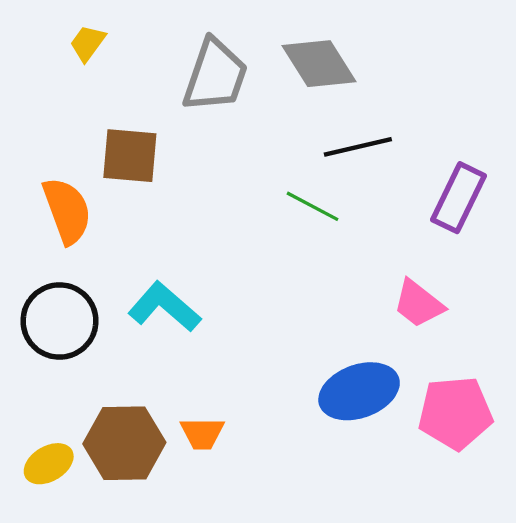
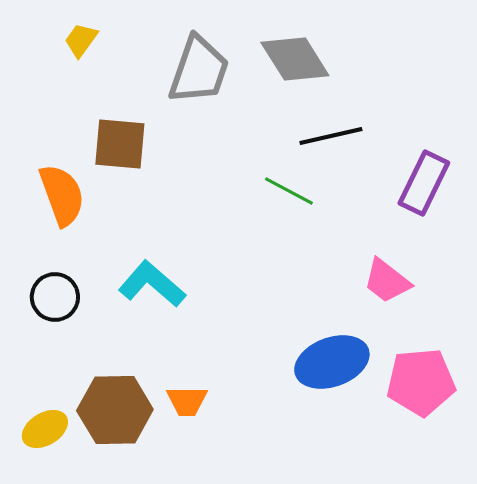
black circle: (59, 321) -> (55, 297), size x0.7

